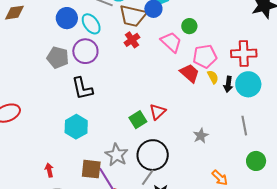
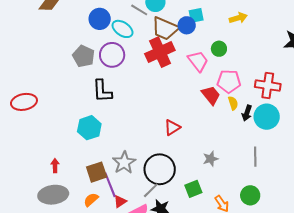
cyan ellipse: (91, 24) -> (123, 29), turned -30
red cross: (132, 40) -> (160, 52), size x1.8
green square: (138, 120) -> (193, 189), moved
green circle: (256, 161) -> (250, 195), moved
brown square: (91, 169) -> (97, 172), turned -35

